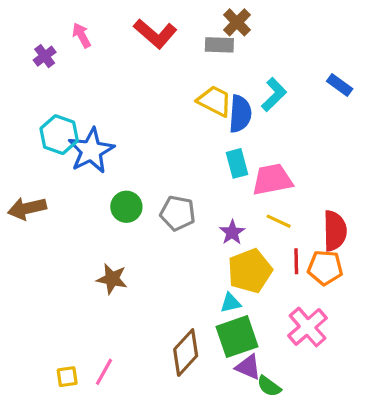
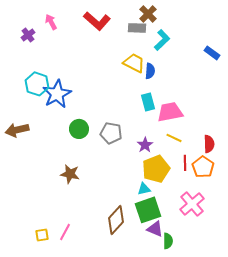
cyan L-shape: (274, 95) -> (162, 40), moved
blue semicircle: (240, 114) -> (150, 71), size x0.7
red semicircle: (335, 231) -> (209, 144), size x0.7
orange pentagon: (325, 268) -> (203, 167), turned 30
green semicircle: (269, 386) -> (168, 241), turned -126

